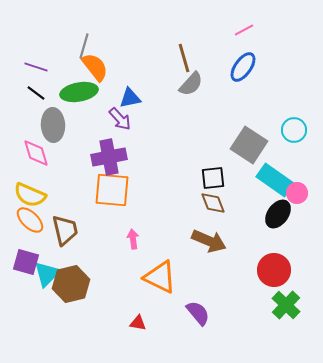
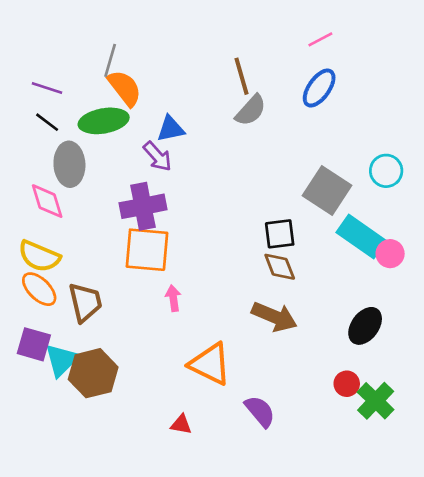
black ellipse: (278, 214) -> (365, 326), moved
pink arrow: (133, 239) -> (173, 298), moved
red circle: (274, 270) -> (347, 384), moved, size x0.6

